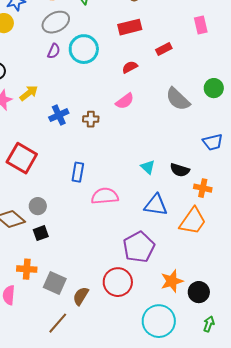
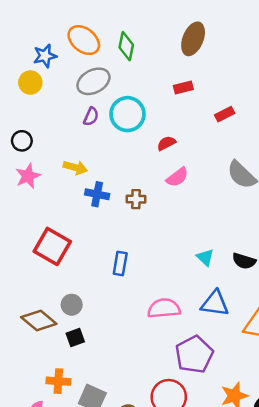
red rectangle: (130, 27) -> (183, 87), size x0.7
red semicircle: (130, 67) -> (166, 143), moved
yellow arrow: (29, 93) -> (75, 168), moved, turned 54
blue cross: (59, 115) -> (97, 194), turned 36
pink semicircle: (105, 196) -> (164, 308), moved

